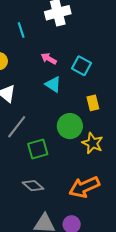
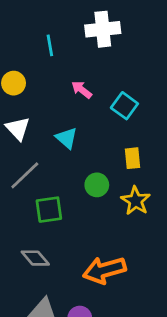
cyan triangle: (53, 84) -> (67, 138), moved
green circle: (70, 126) -> (97, 185), size x0.7
yellow star: (92, 143) -> (136, 201), moved

